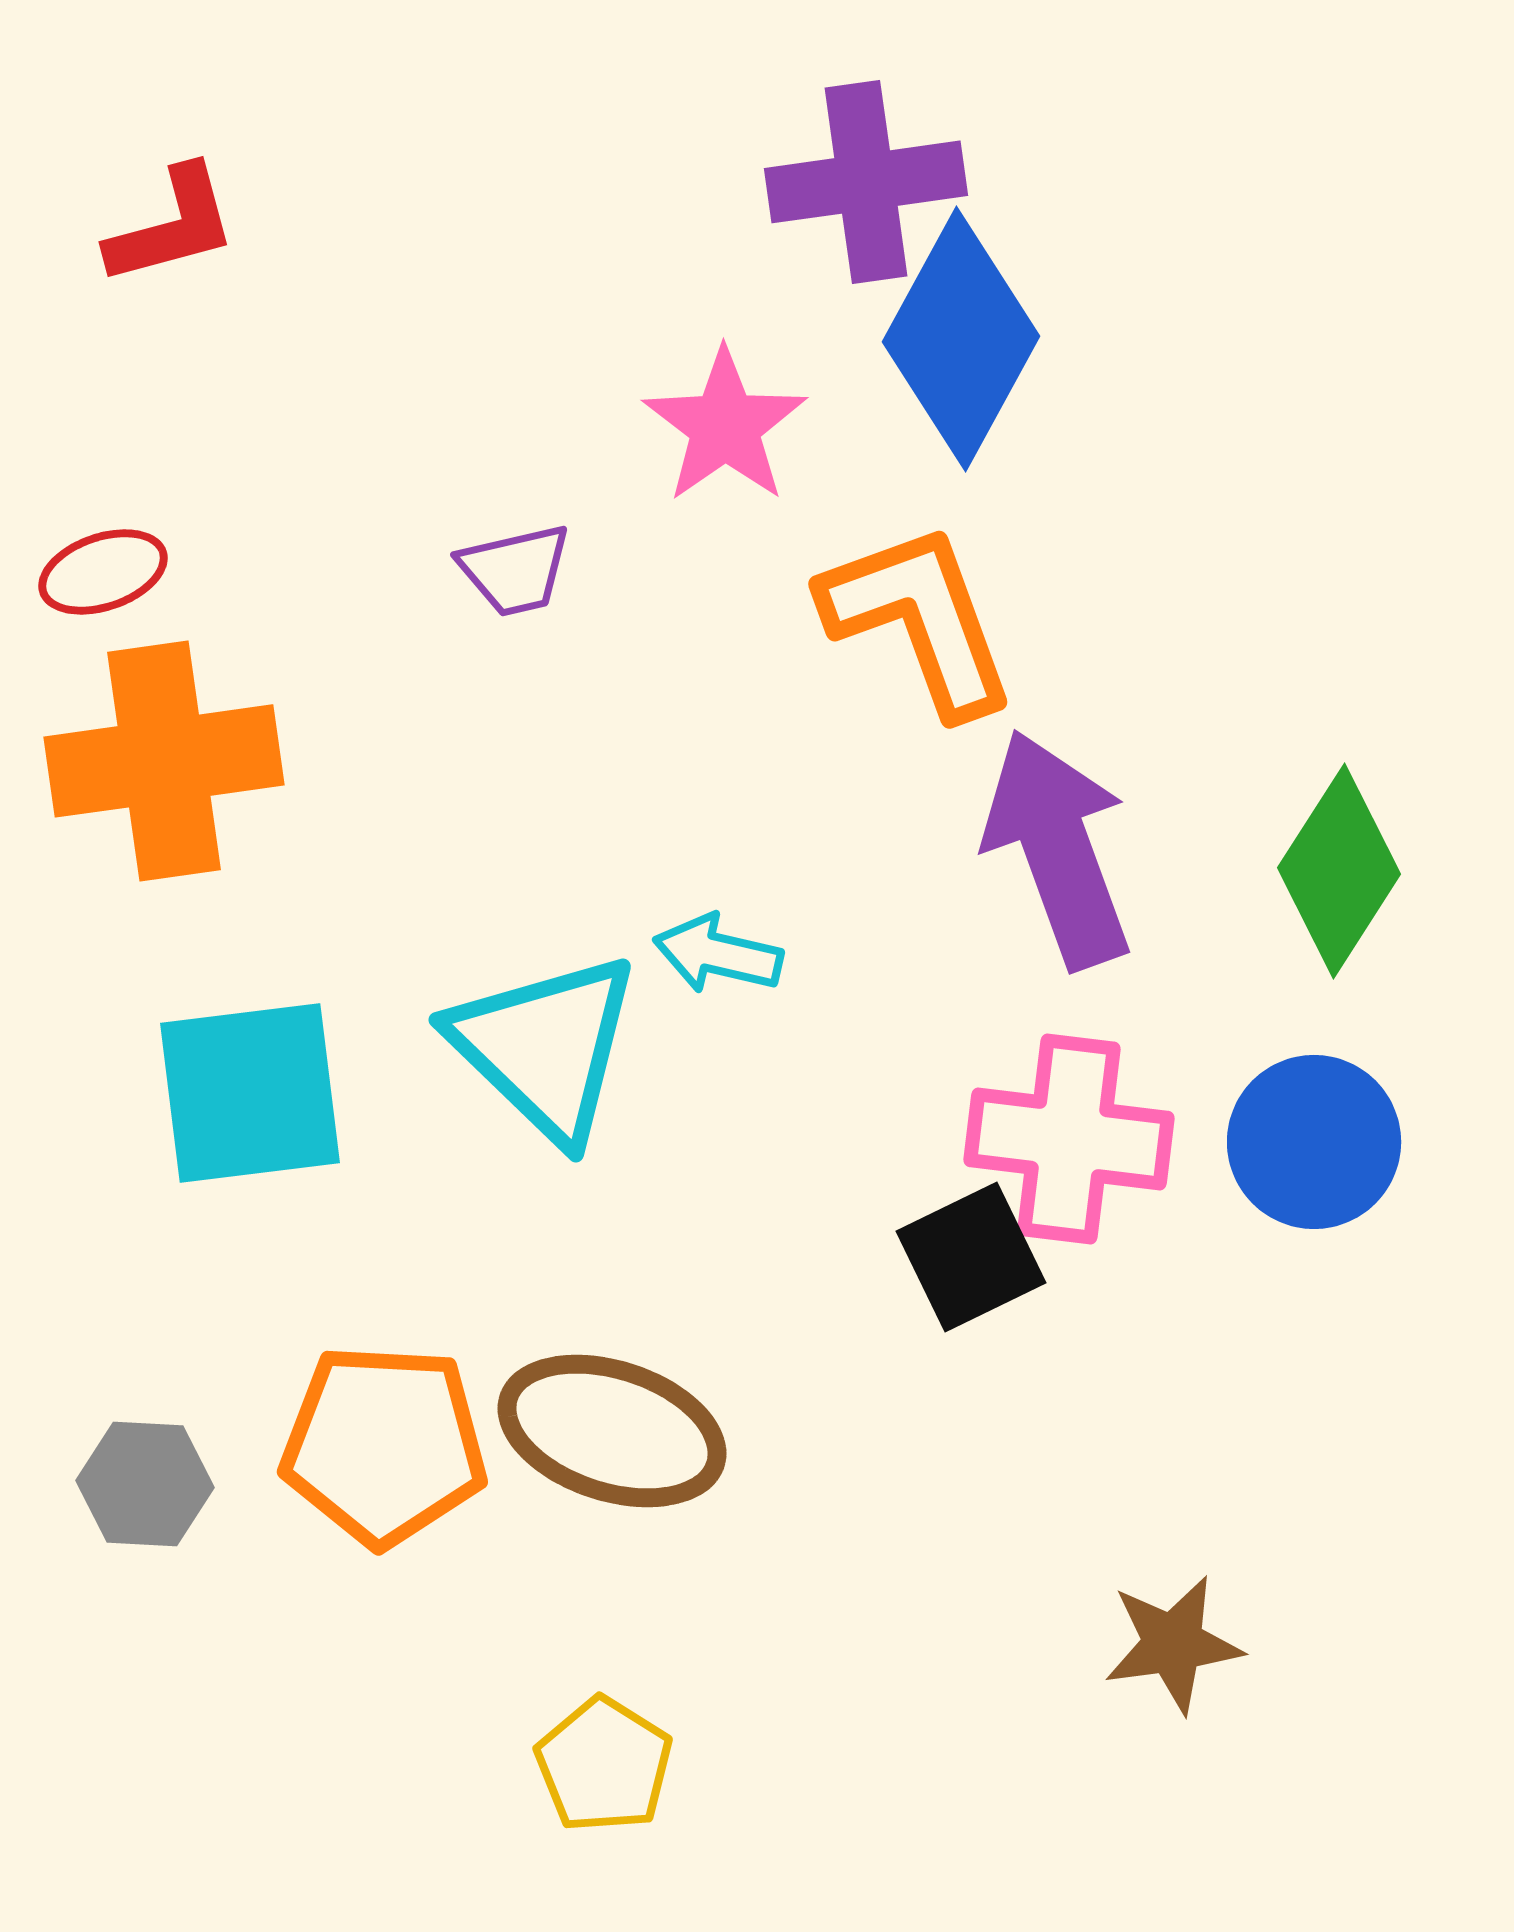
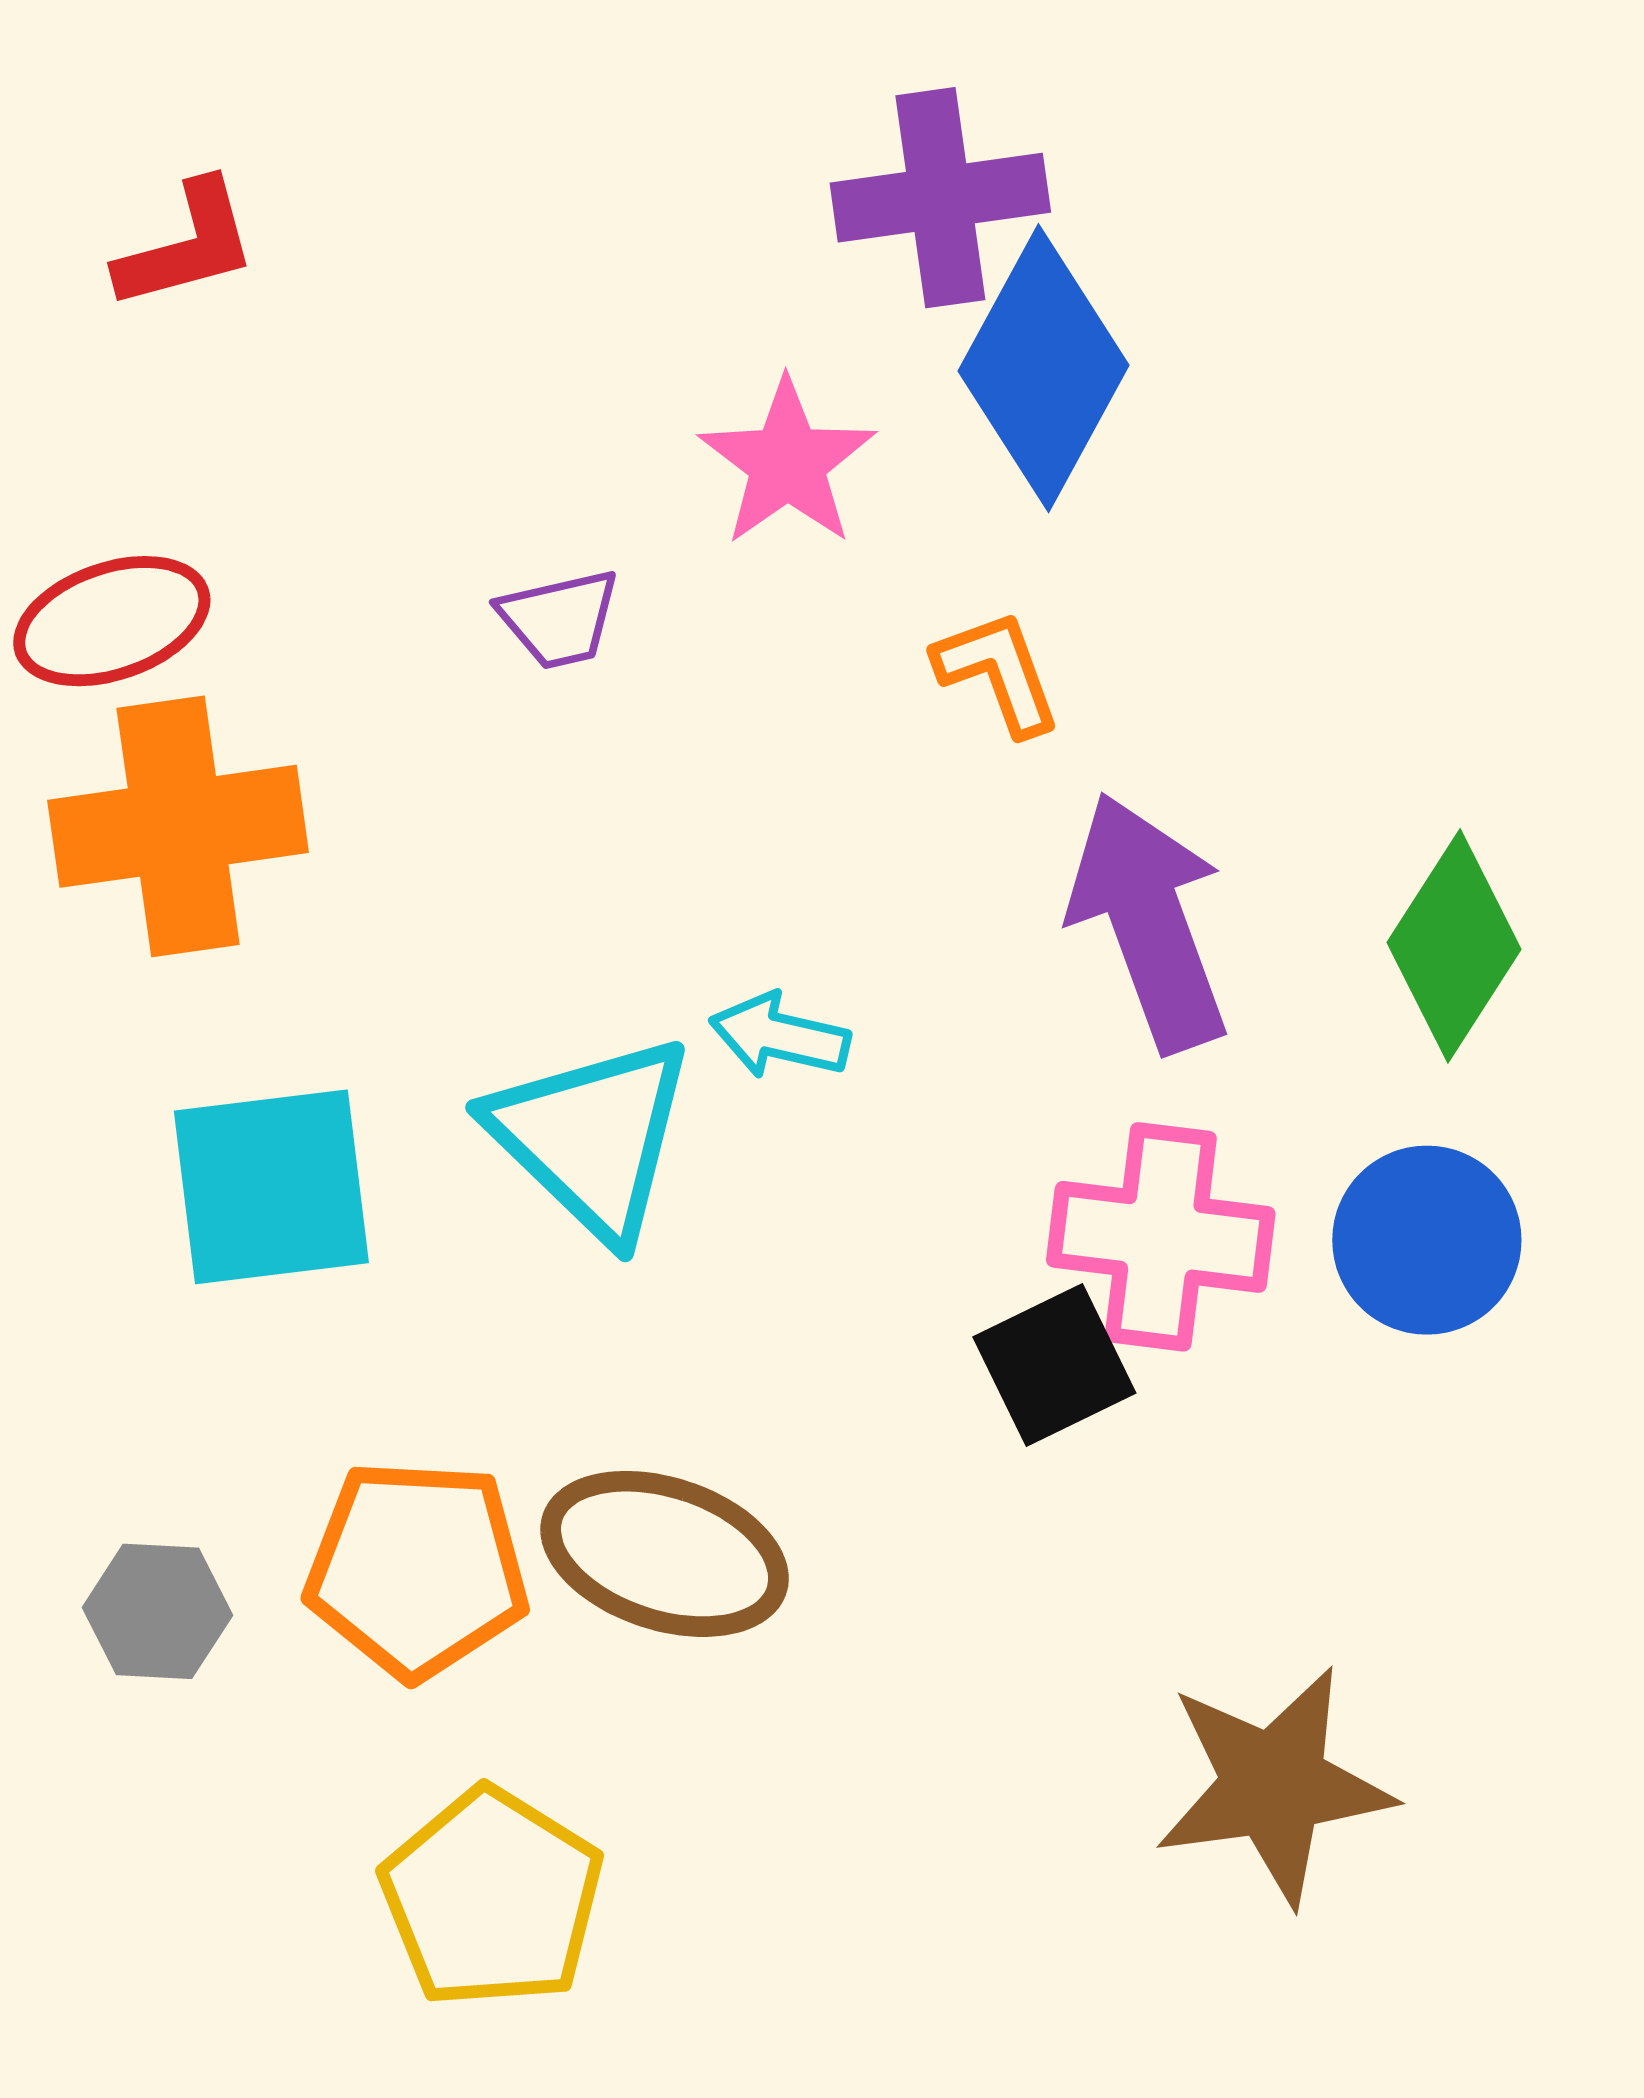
red ellipse: (103, 572) -> (112, 621), size x1.4
orange L-shape: (919, 619) -> (998, 672), size x0.6
brown star: (1173, 1644) -> (1274, 1785), size x1.6
yellow pentagon: (604, 1765) -> (492, 1898), moved, size x1.5

